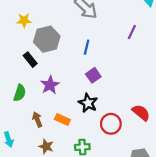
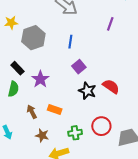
black rectangle: (30, 60) -> (18, 68), moved
black star: (88, 103) -> (87, 91), moved
red semicircle: (141, 113) -> (111, 86), moved
red circle: (111, 124) -> (101, 126), moved

